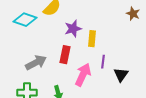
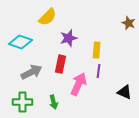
cyan diamond: (25, 20) -> (21, 42), moved
yellow rectangle: (92, 39) -> (97, 50), moved
black triangle: (121, 75) -> (125, 92), moved, turned -42

